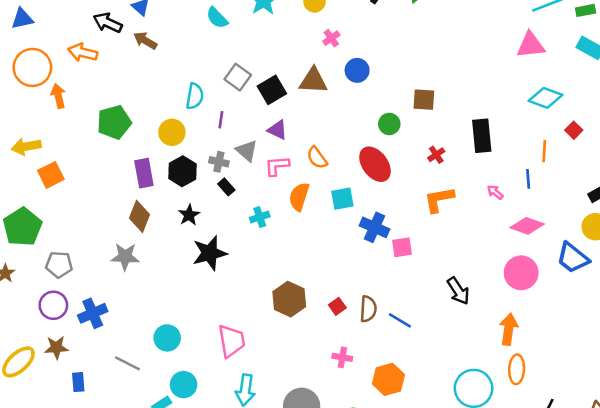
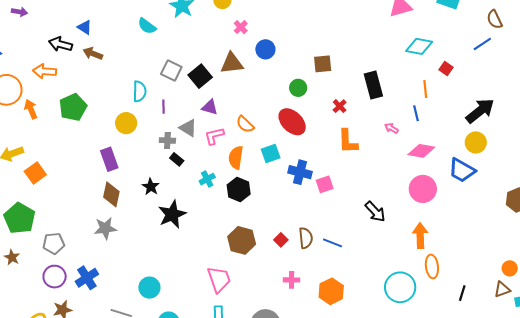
green pentagon: (114, 122) -> (73, 107), moved
black hexagon: (182, 171) -> (239, 189), moved
orange L-shape: (439, 199) -> (348, 141), turned -72
pink trapezoid: (231, 341) -> (219, 279), moved

